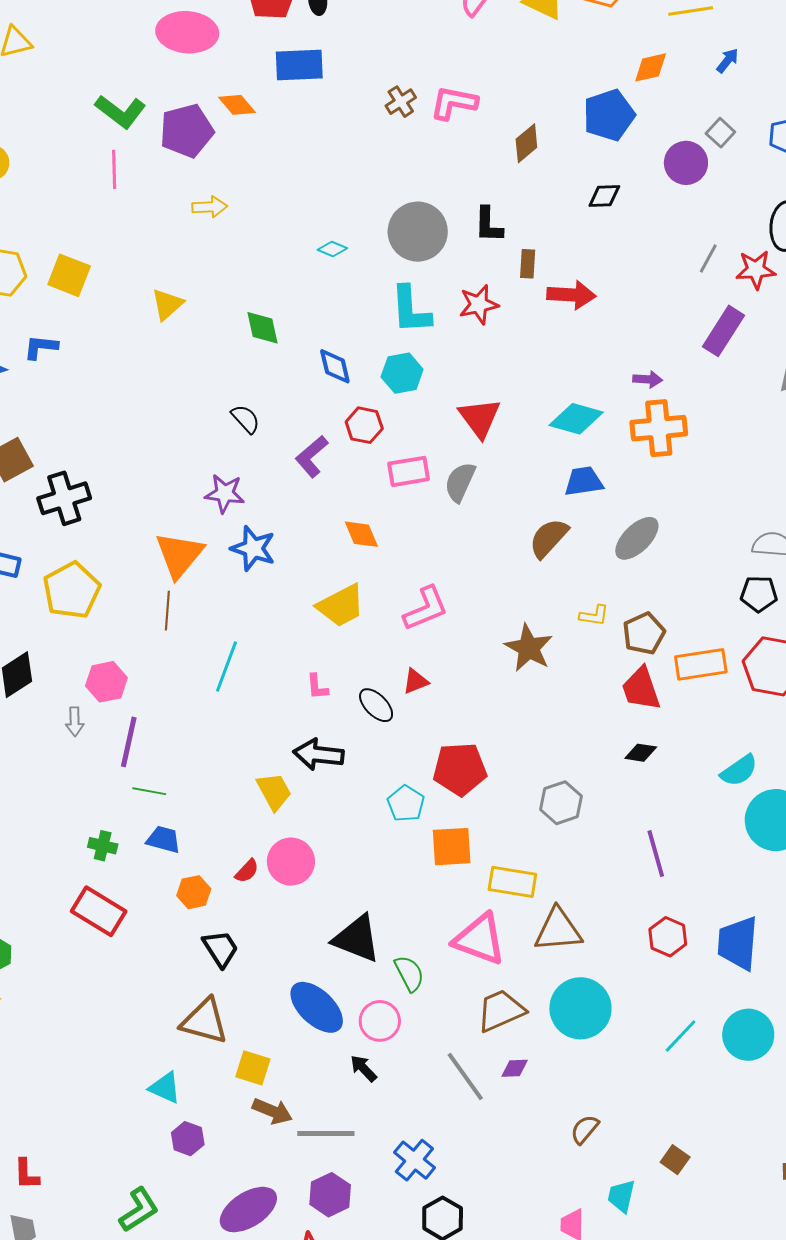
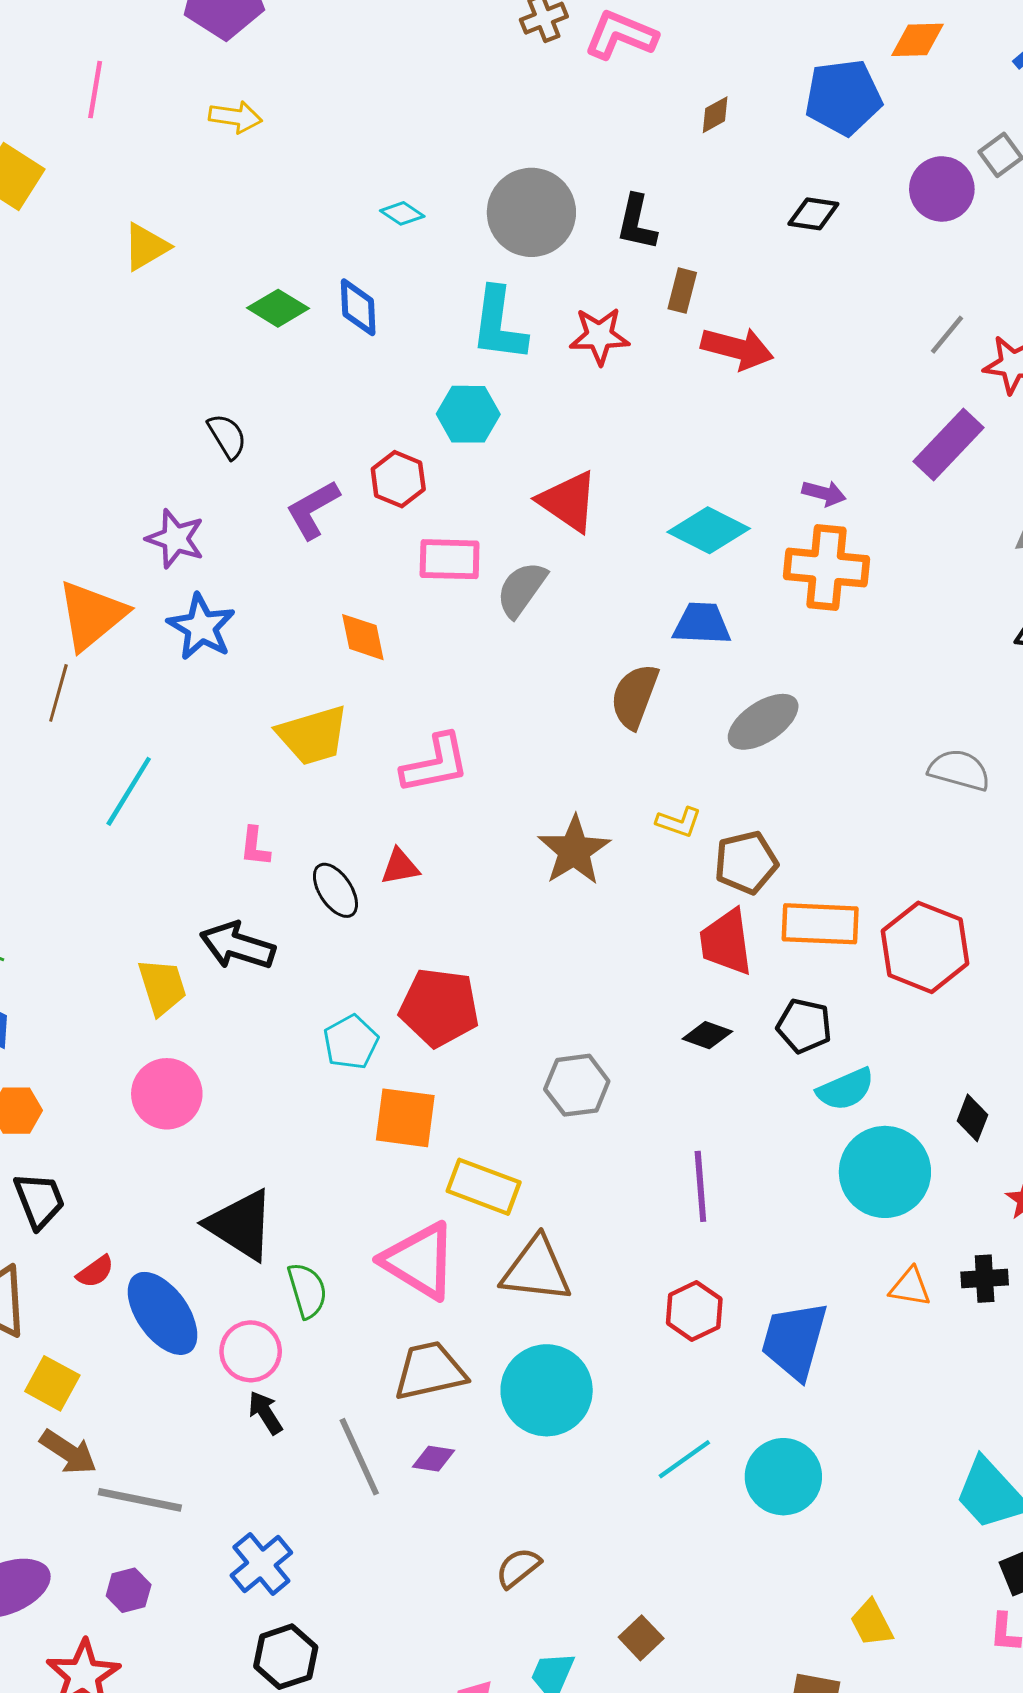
brown diamond: (526, 143) -> (715, 115), size x0.7
pink line: (114, 169) -> (95, 90), moved
green diamond: (263, 328) -> (278, 308), turned -57
blue diamond: (335, 366) -> (358, 307), moved
red triangle: (480, 418) -> (568, 501), turned -30
brown semicircle: (549, 538) -> (635, 696), turned -33
black pentagon: (759, 594) -> (804, 1026), moved
red semicircle: (247, 871) -> (95, 1272), moved
black arrow: (363, 1068) -> (265, 1413), moved
purple hexagon: (330, 1195) -> (129, 1590), size x0.7

